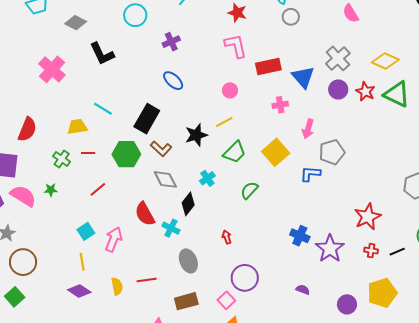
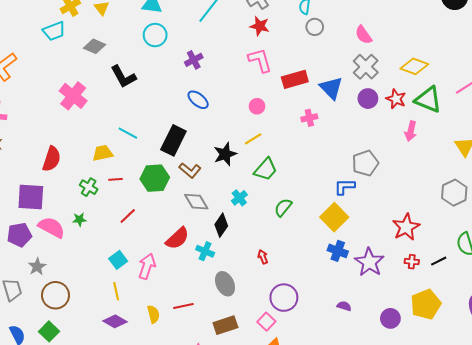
pink semicircle: (351, 13) -> (363, 35), moved
pink arrow: (308, 129) -> (411, 131), moved
yellow square: (276, 152) -> (334, 217), moved
red semicircle: (145, 214) -> (177, 238), turned -100

